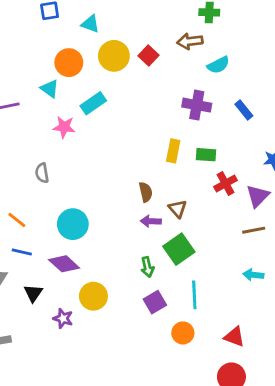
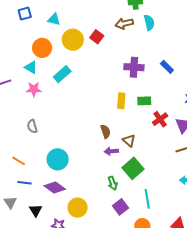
cyan semicircle: (218, 65) -> (149, 23), moved, turned -70
pink star: (64, 127) -> (34, 89), moved

